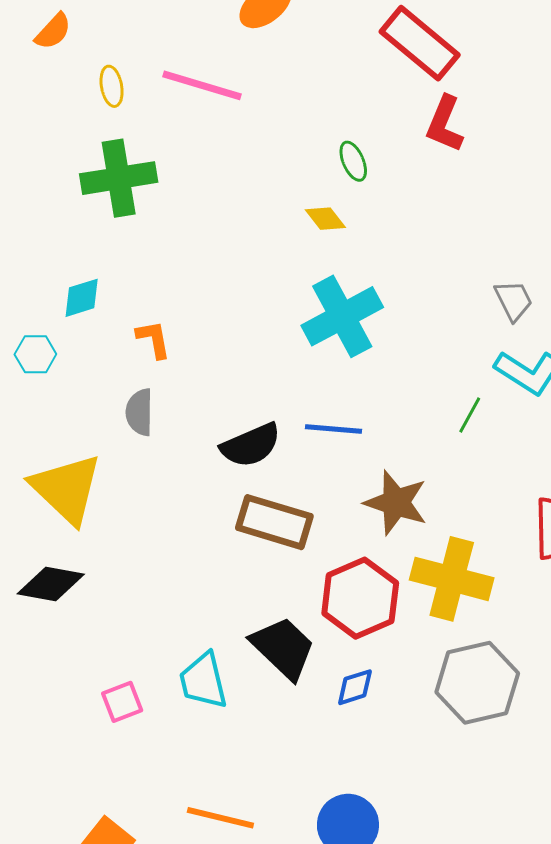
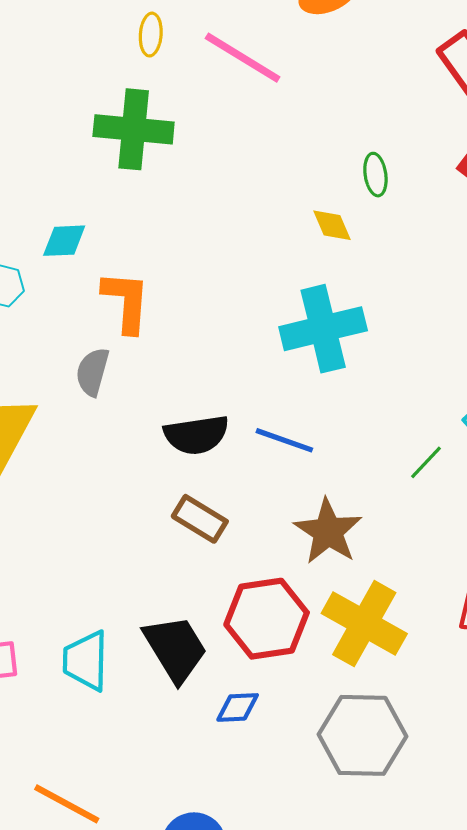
orange L-shape: (154, 339) -> (126, 302), size x1.5
brown rectangle: (274, 522) -> (200, 519), size x0.7

